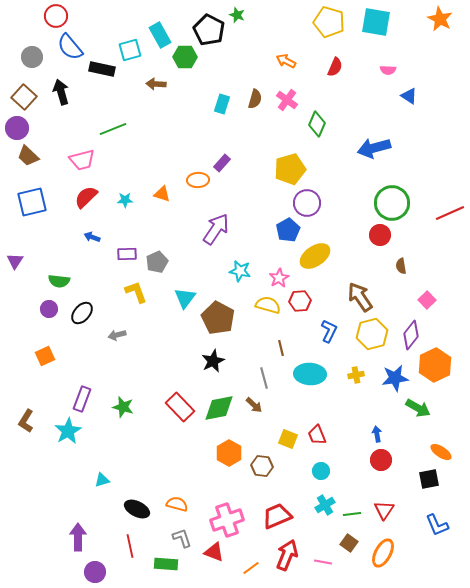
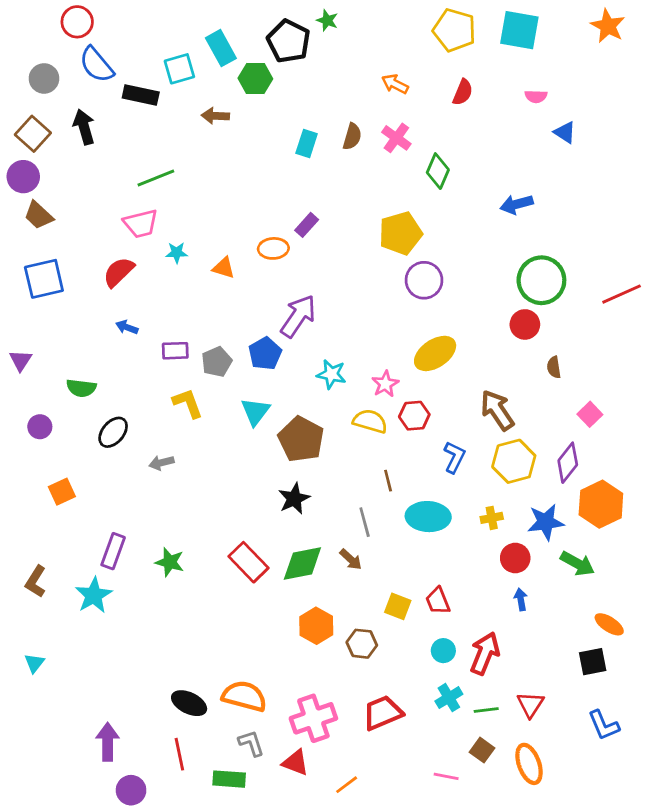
blue arrow: (374, 148) -> (517, 204), size x0.7
pink trapezoid: (82, 160) -> (141, 224), moved
cyan star: (125, 200) -> (177, 253), moved
blue pentagon: (288, 230) -> (265, 353), moved
purple circle: (49, 309) -> (40, 427), moved
red circle: (381, 460) -> (515, 558), moved
cyan triangle: (102, 480) -> (34, 663), moved, turned -35
orange semicircle: (177, 504) -> (244, 696), size x1.5
orange ellipse: (383, 553) -> (529, 764), turned -48
red arrow: (287, 555) -> (485, 653), moved

